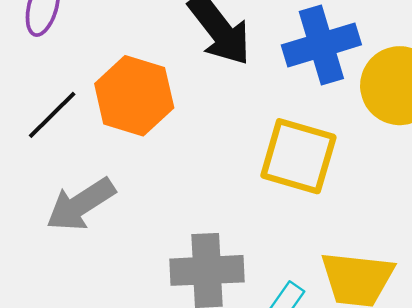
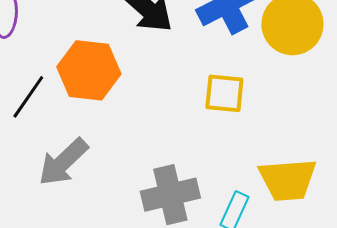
yellow square: (298, 156) -> (224, 93), size x0.7

